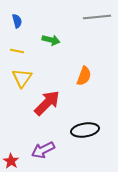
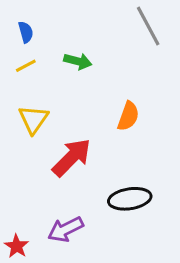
gray line: (97, 17) -> (148, 26), turned 68
yellow line: (17, 51) -> (26, 66), moved, turned -40

